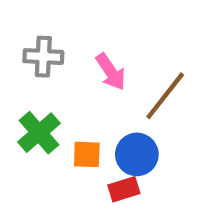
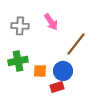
pink arrow: (111, 72) -> (51, 22), moved
green cross: (39, 133) -> (18, 61), turned 30

